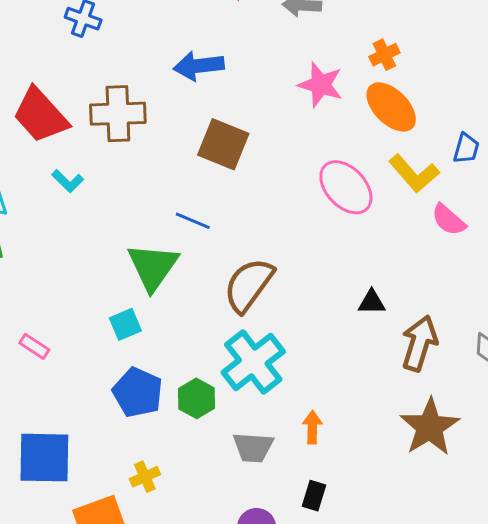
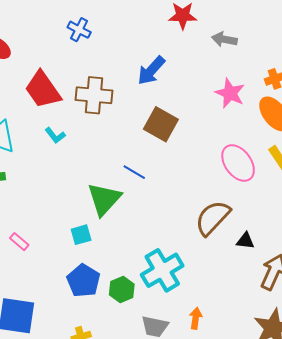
blue arrow: (199, 66) -> (151, 71), turned -48
brown semicircle: (249, 285) -> (213, 218), moved

